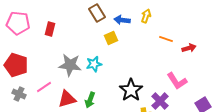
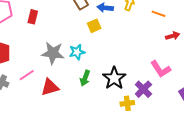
orange line: (166, 39) -> (159, 14), moved
green arrow: (90, 100) -> (85, 78), moved

